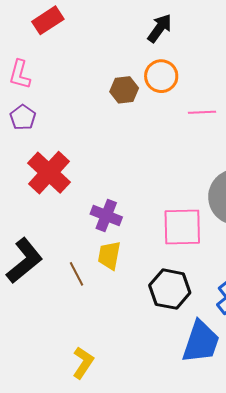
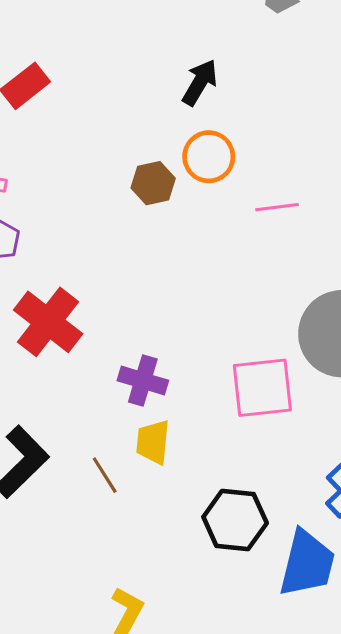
black hexagon: (170, 289) -> (235, 520), moved

